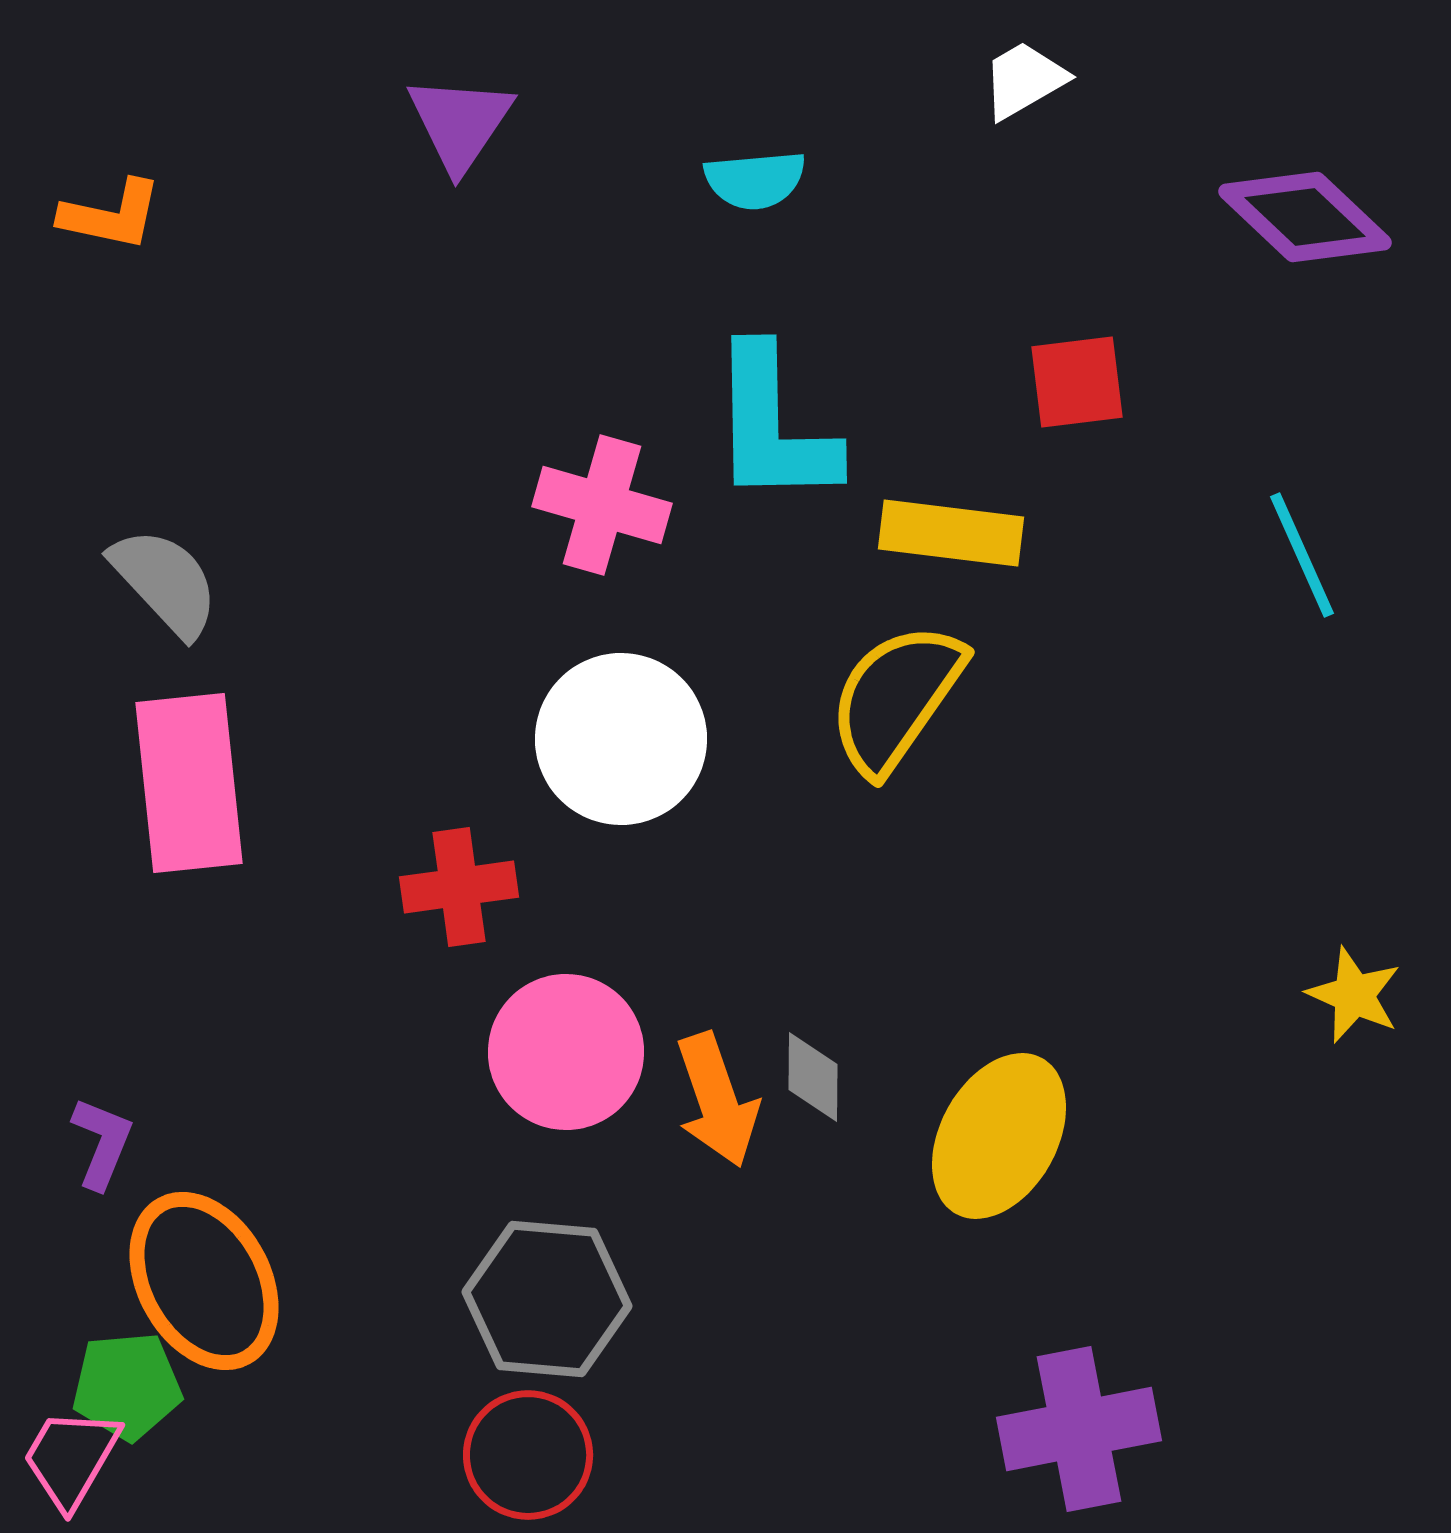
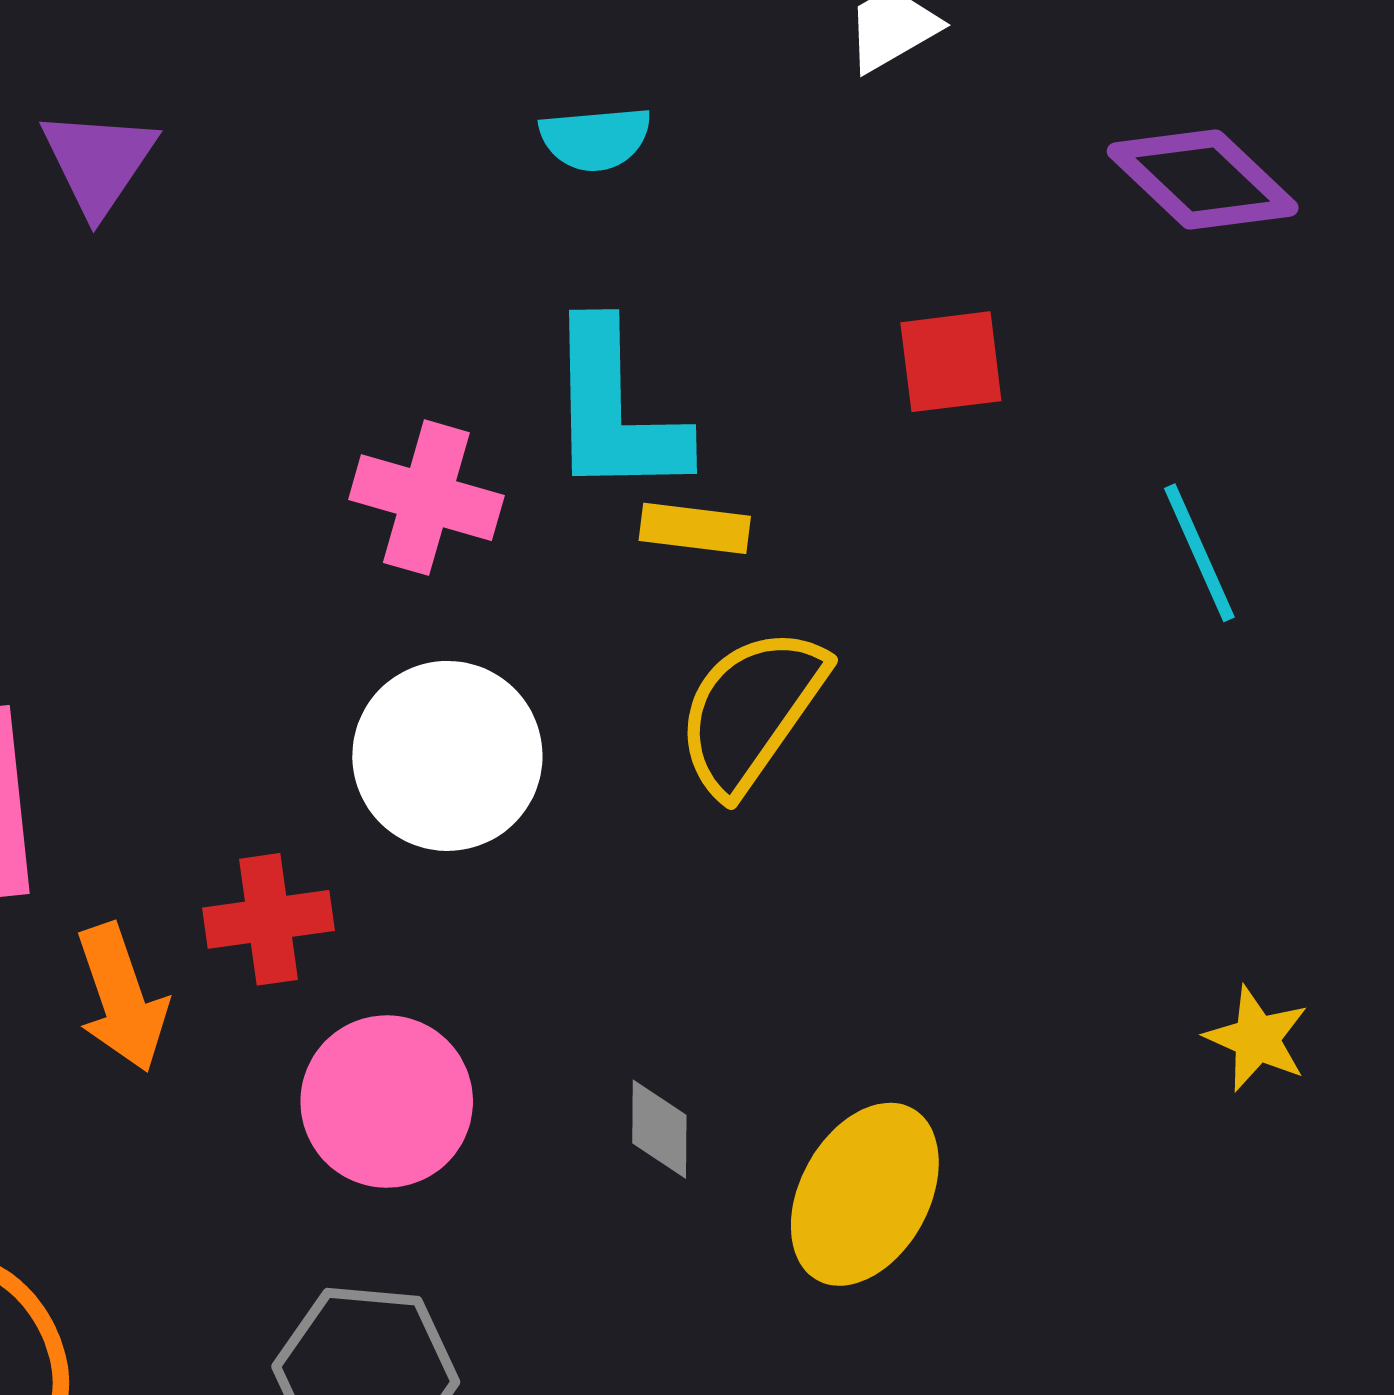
purple triangle: (460, 123) -> (98, 162), moved
yellow rectangle: (951, 533) -> (695, 528), moved, size x0.7
orange arrow: (717, 1100) -> (122, 998), moved

